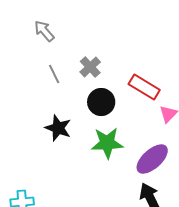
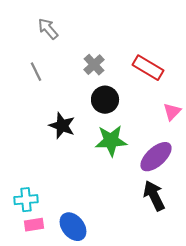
gray line: (54, 74) -> (36, 72), moved
red rectangle: (144, 87) -> (148, 68), moved

